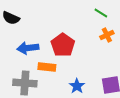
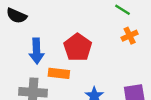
blue arrow: (28, 48) -> (37, 51), turned -85

